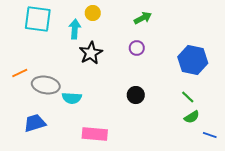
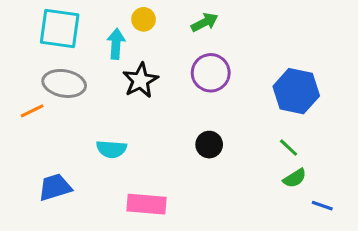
green arrow: (143, 18) -> (205, 22), moved
purple circle: (137, 48) -> (211, 73), size x1.6
gray ellipse: (46, 85) -> (64, 83), moved

